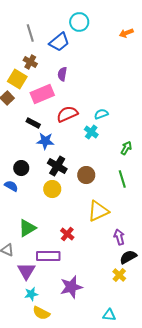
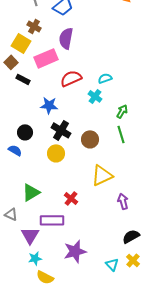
purple semicircle: (62, 74) -> (66, 38), size x1.5
black rectangle: (33, 123) -> (23, 79), moved
green arrow: (126, 148) -> (122, 111), moved
green line: (122, 179) -> (121, 134), moved
black semicircle: (128, 257) -> (131, 236), moved
yellow cross: (119, 275) -> (133, 260), moved
cyan triangle: (109, 315) -> (112, 264), moved, turned 40

